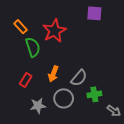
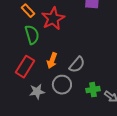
orange rectangle: (21, 27) -> (28, 11), moved
red rectangle: (26, 80) -> (25, 67), size x1.5
green cross: (94, 94) -> (93, 90), moved

